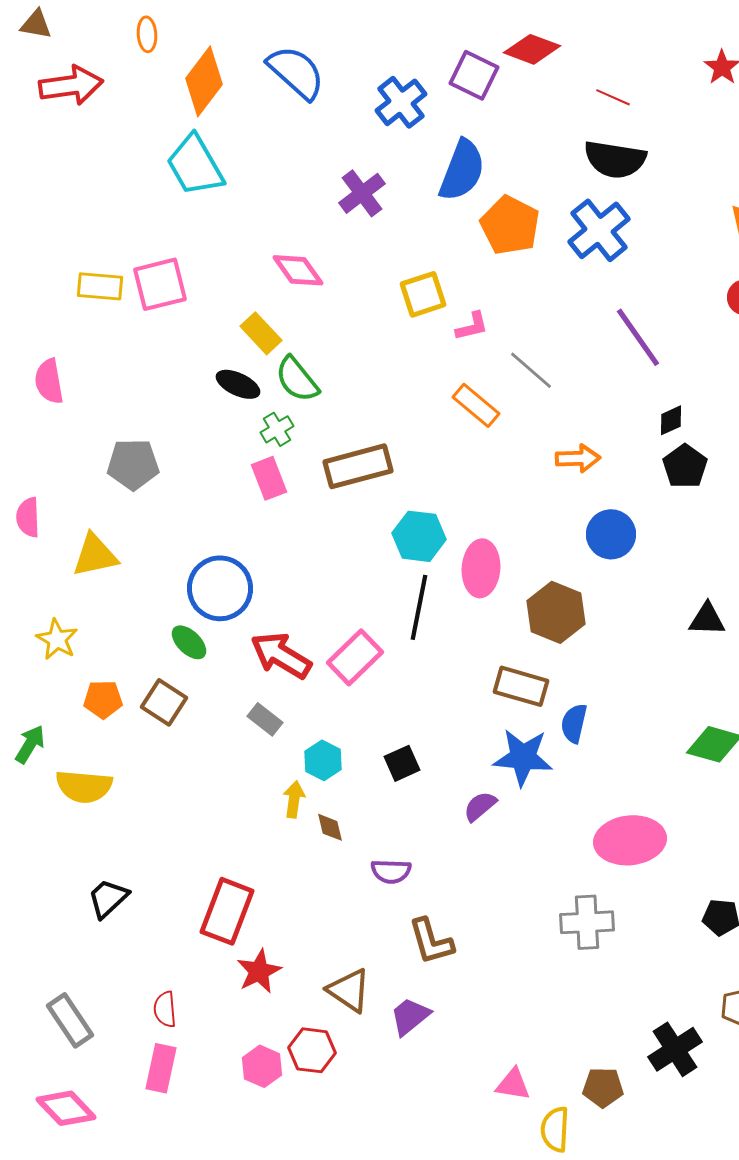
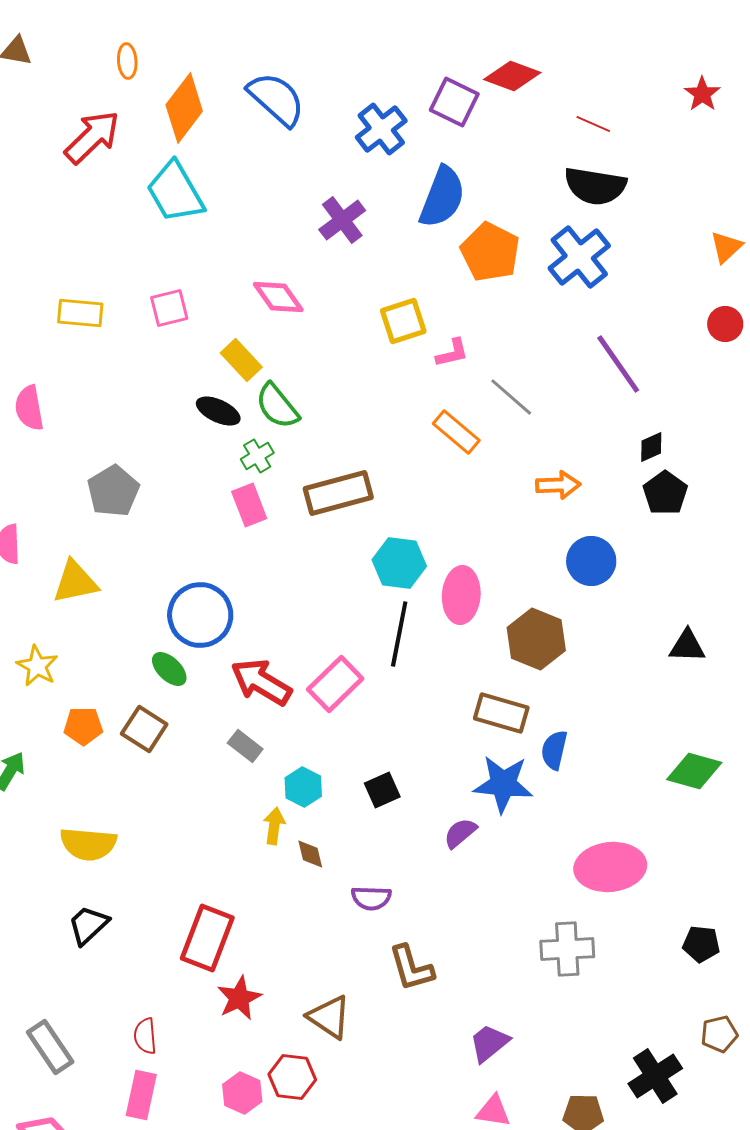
red arrow: (71, 85) -> (92, 137), moved, turned -36
pink square: (160, 284) -> (169, 308), moved, size x0.7
gray pentagon: (133, 464) -> (113, 491), turned -30
yellow semicircle: (84, 786) -> (88, 844), moved
purple trapezoid: (410, 1016) -> (489, 1043), moved

